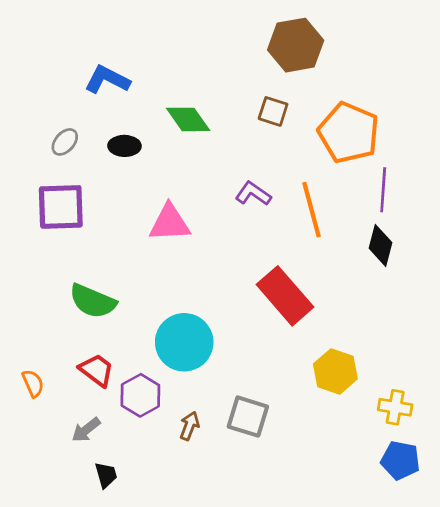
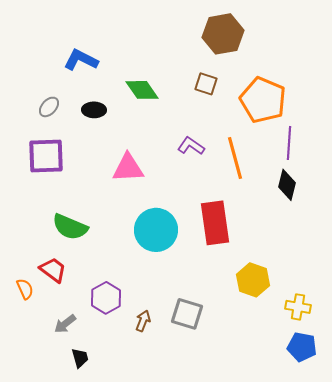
red rectangle: (285, 296) -> (215, 223), turned 33
cyan circle: (184, 342) -> (156, 230), moved
red trapezoid: (97, 370) -> (53, 270), moved

